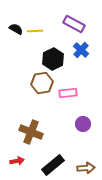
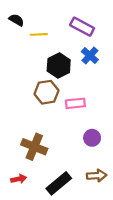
black semicircle: (16, 29) -> (16, 20), moved
brown arrow: (86, 168) -> (97, 176), moved

